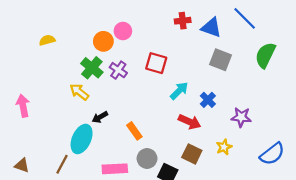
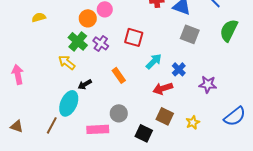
red arrow: (190, 122) -> (163, 88), turned 138
orange rectangle: (134, 131) -> (119, 75), moved
yellow star: (224, 147) -> (193, 122), moved
gray circle: (147, 159) -> (119, 113), moved

